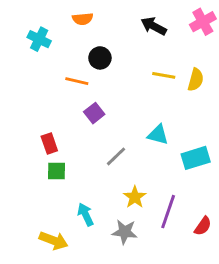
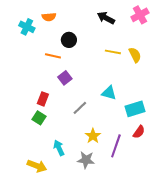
orange semicircle: (83, 19) -> (49, 17), moved
yellow semicircle: (196, 80) -> (135, 55), turned -42
red rectangle: (49, 143) -> (43, 99), moved, turned 40
green square: (57, 171) -> (39, 118), turned 32
red semicircle: (203, 226) -> (139, 132), moved

